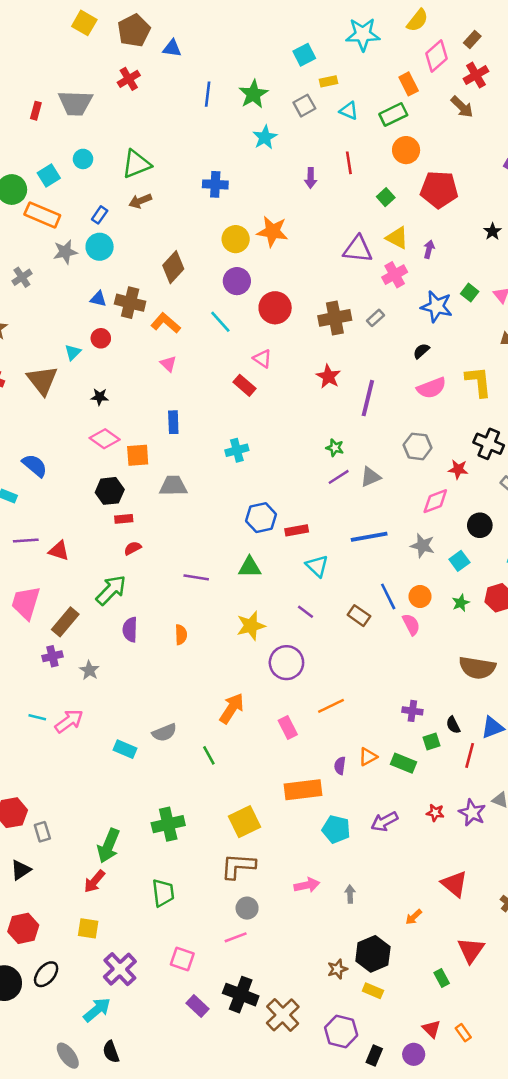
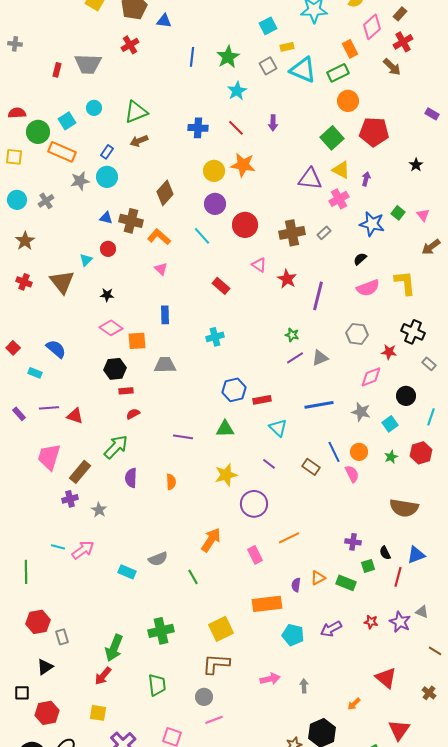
cyan triangle: (349, 111) -> (303, 70), size x1.8
red line: (349, 163) -> (236, 128), moved, turned -36
green square: (386, 197) -> (332, 138), size x1.6
pink triangle: (262, 359) -> (259, 265), moved
gray circle: (247, 908) -> (204, 697), moved

